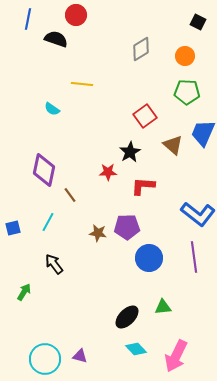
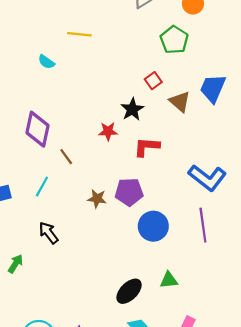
green pentagon: (187, 92) -> (174, 40), moved, turned 30
red square: (145, 116) -> (153, 81), moved, size x0.7

